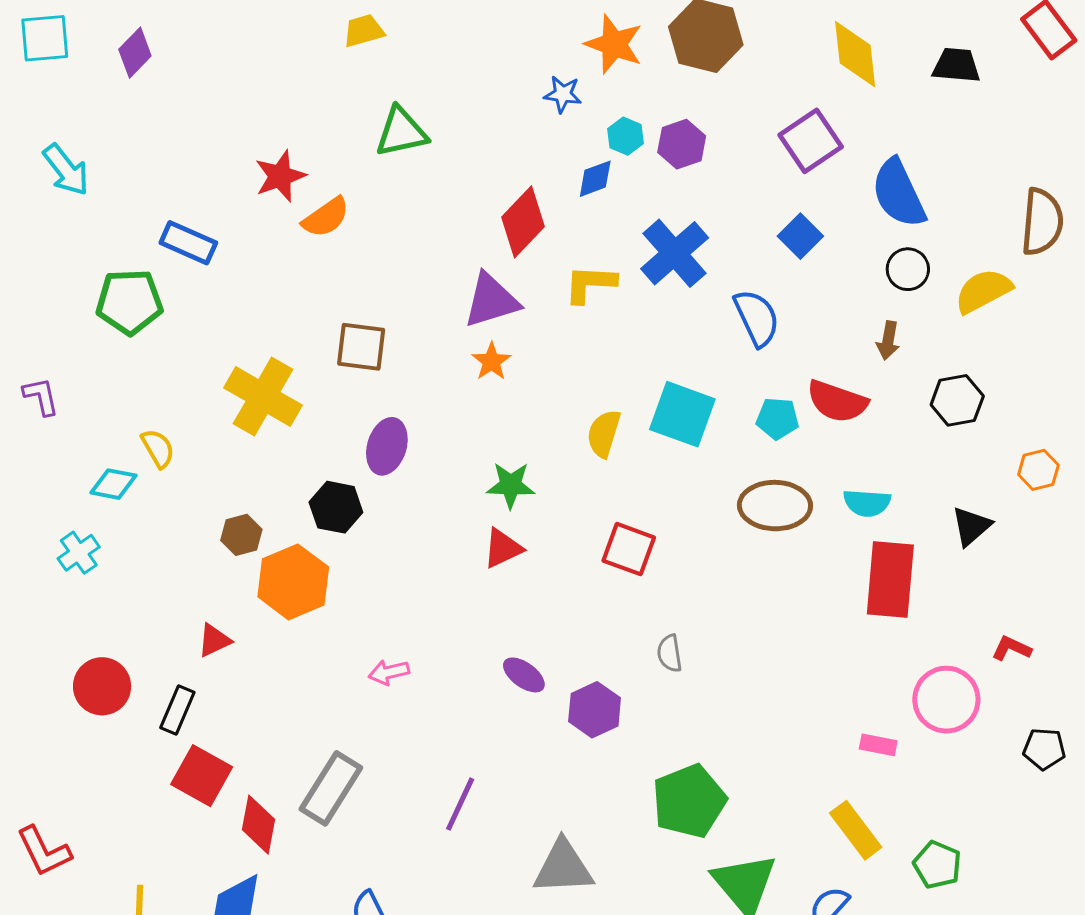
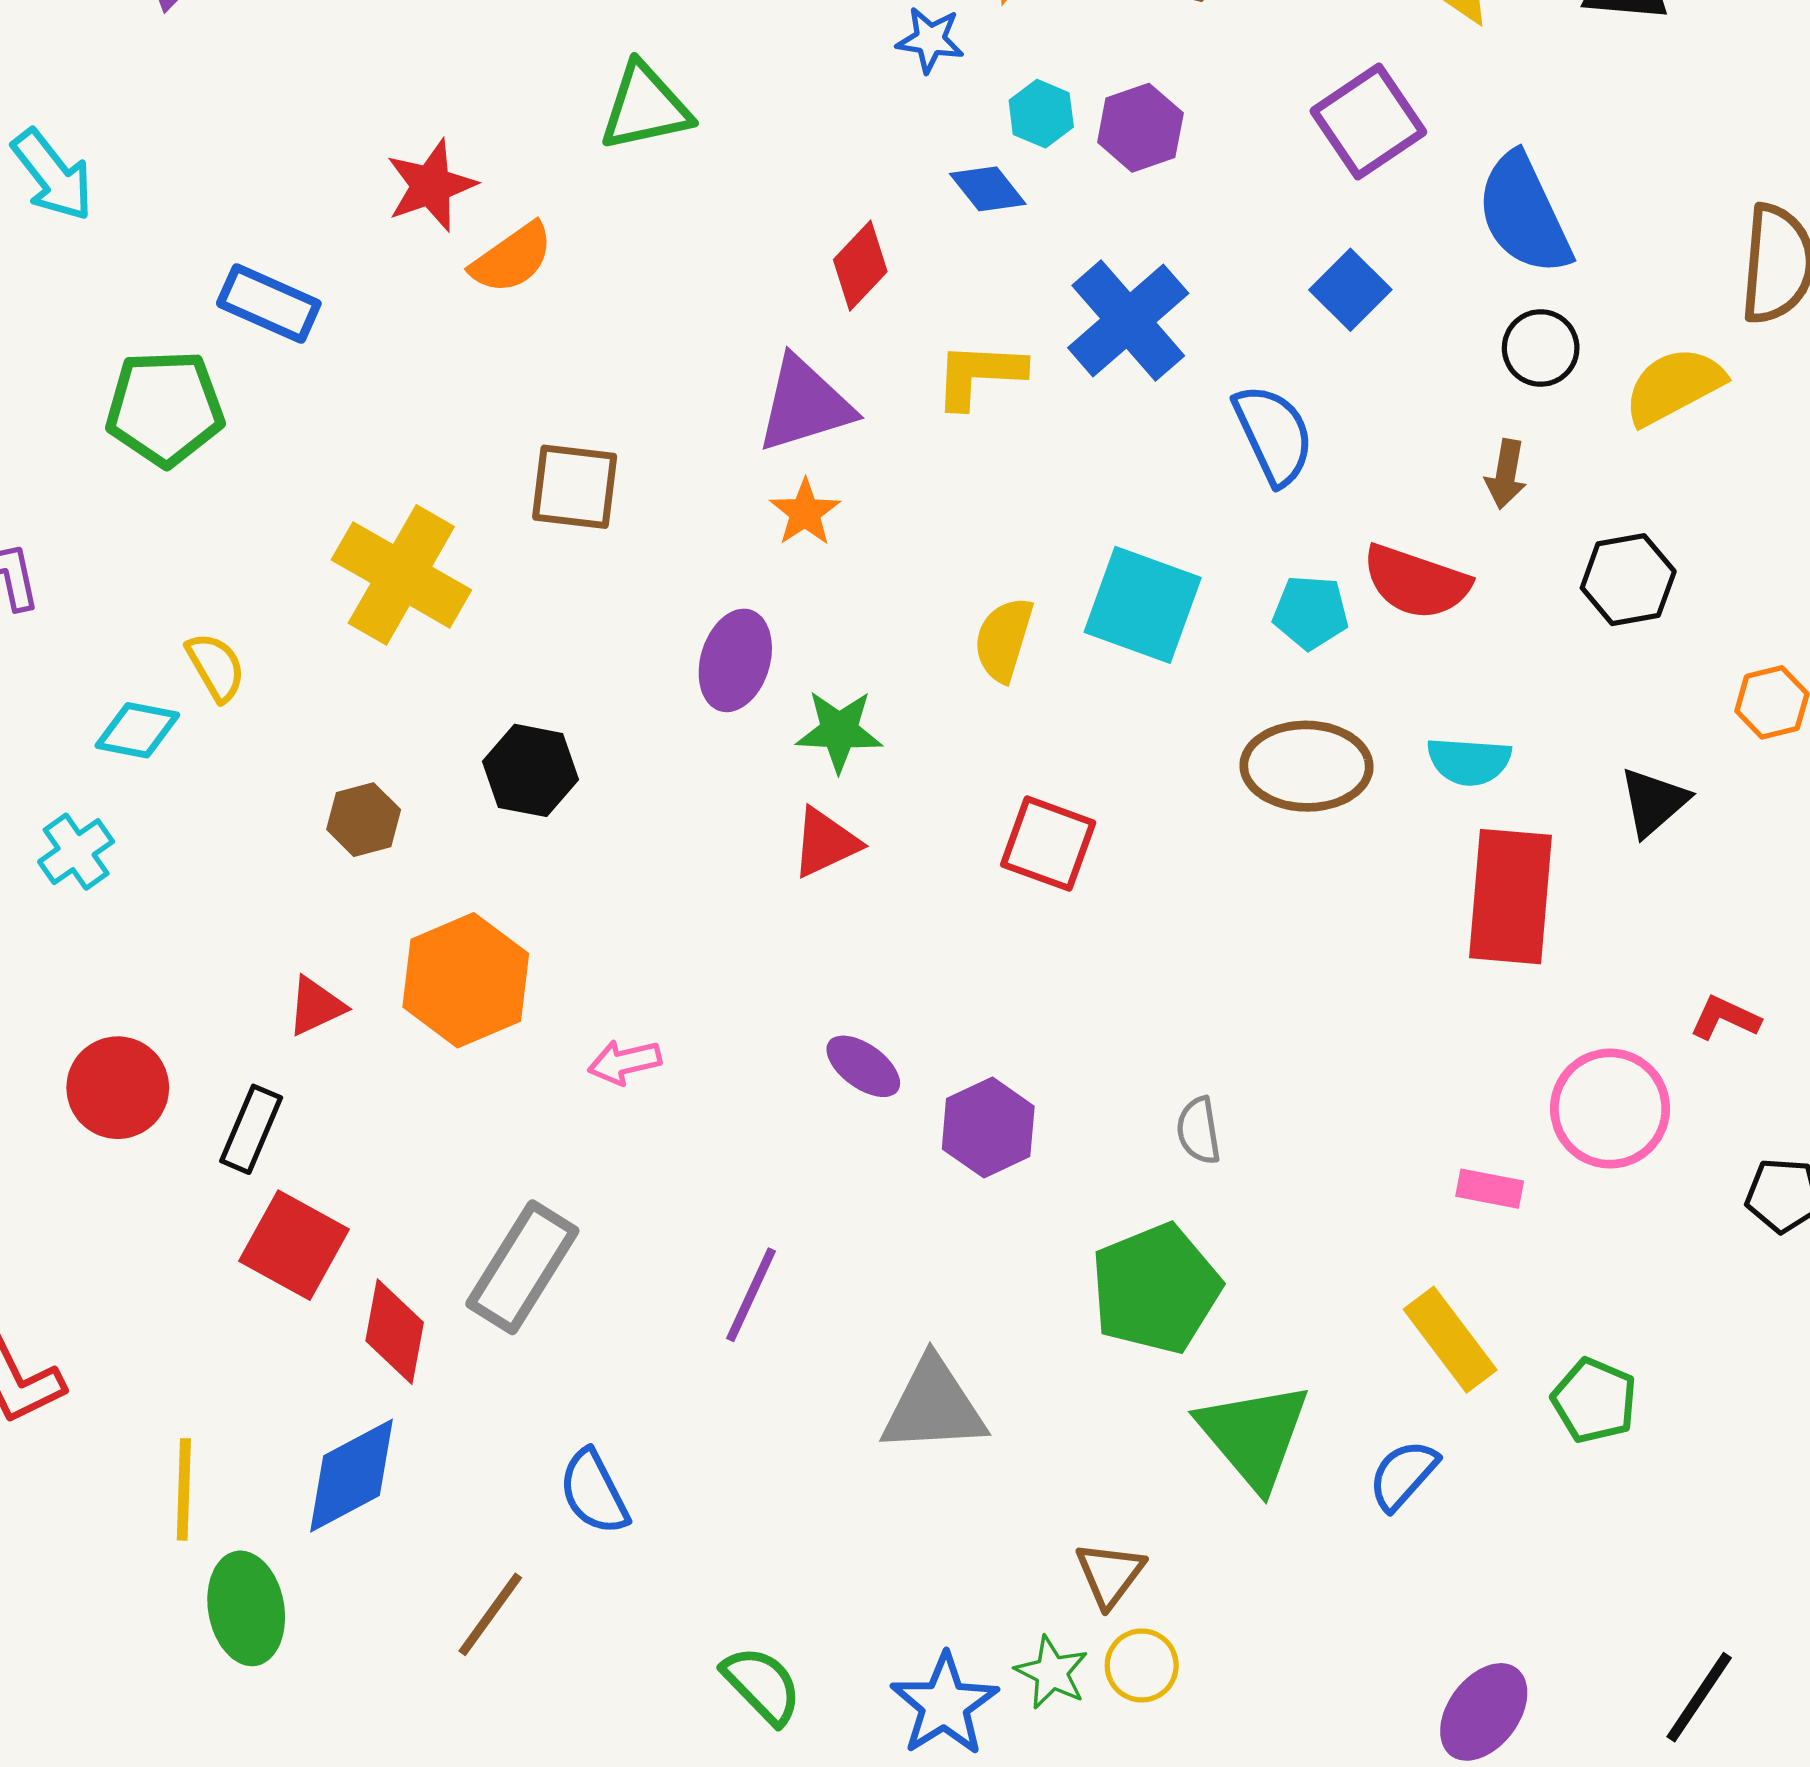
blue diamond: (595, 179) -> (988, 189), turned 72
red diamond: (523, 222) -> (860, 266), size x0.7
purple ellipse: (387, 446) -> (735, 660), moved
orange hexagon: (293, 582) -> (466, 980), moved
gray semicircle: (670, 653) -> (1199, 1131), moved

